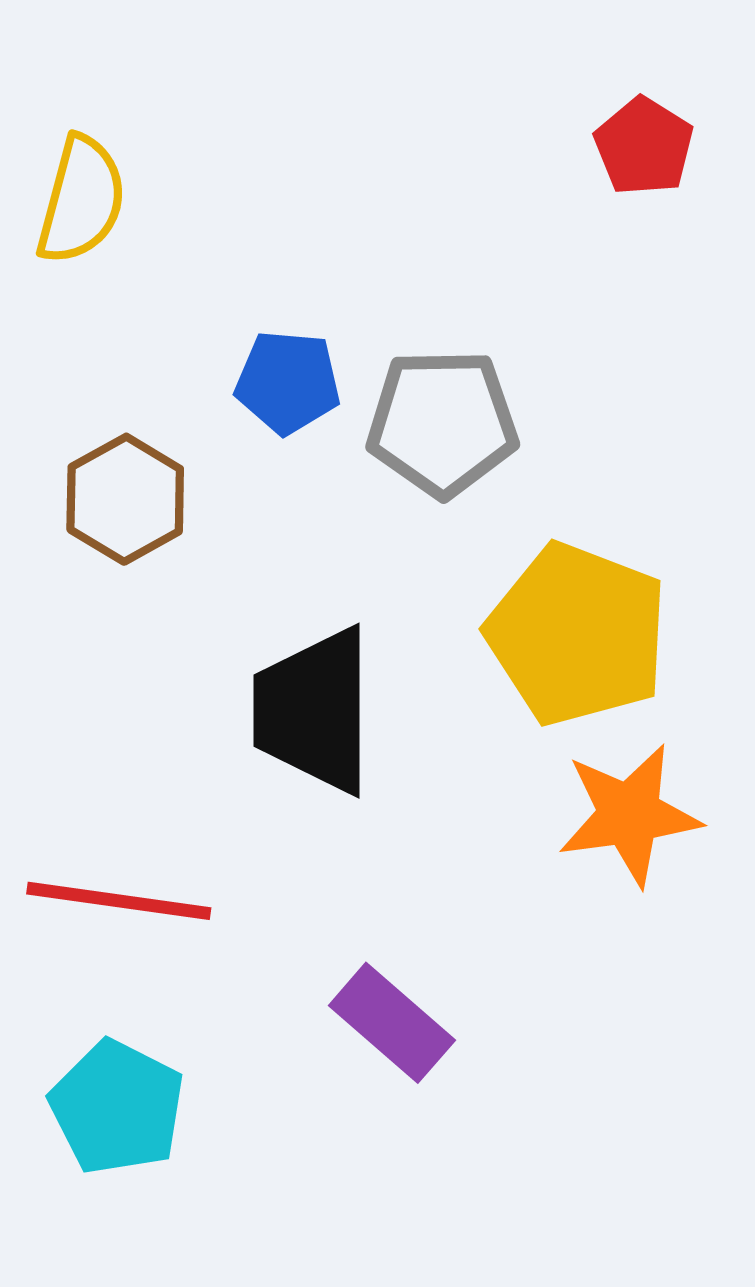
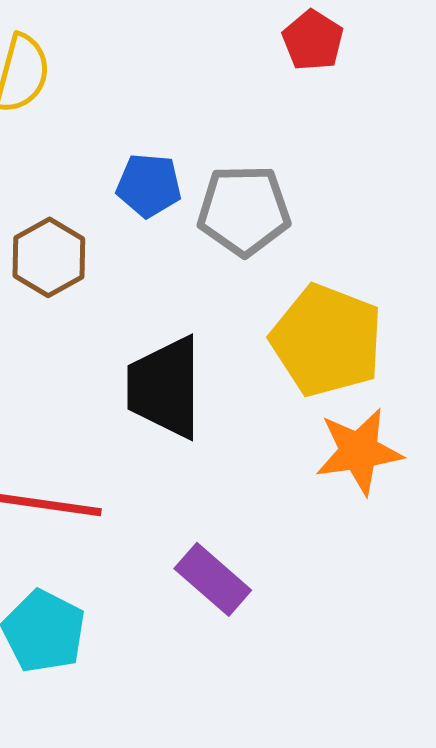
red pentagon: (644, 146) -> (313, 40), moved

